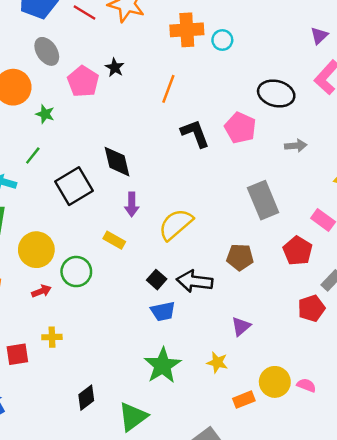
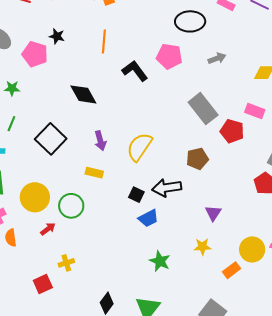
black diamond: (117, 162) -> (83, 94), moved
red pentagon: (298, 251) -> (232, 131), moved
green star: (163, 366) -> (160, 261), size x0.7

